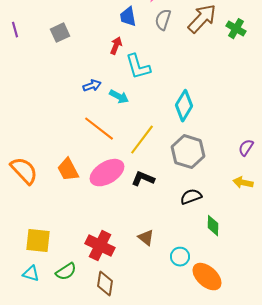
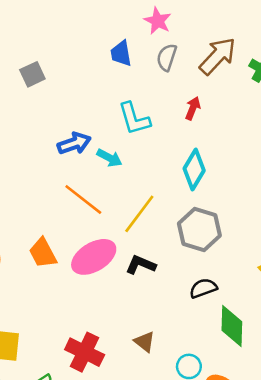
red arrow: (116, 46) -> (193, 108), moved
blue arrow: (92, 86) -> (74, 143), size x1.4
green diamond: (213, 226) -> (232, 326), size x1.5

